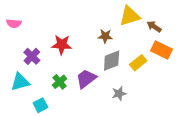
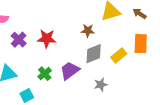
brown arrow: (154, 27) -> (140, 14), moved
orange rectangle: (162, 50) -> (141, 44), turned 66
purple cross: (32, 56) -> (19, 40), moved

